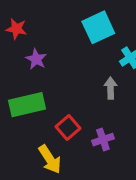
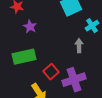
purple cross: (103, 140) -> (74, 80), size x1.6

